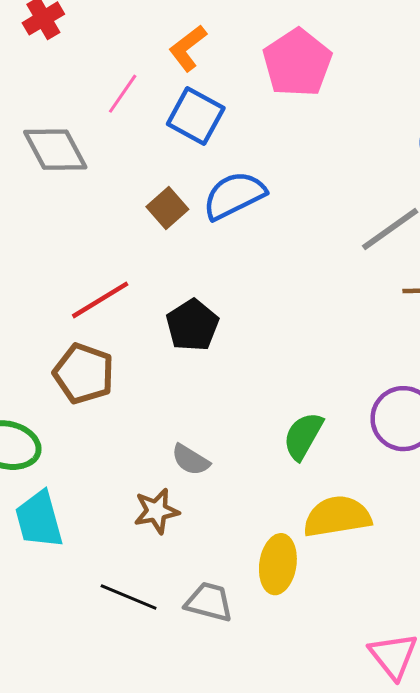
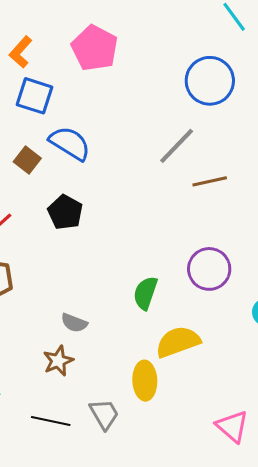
blue semicircle: (234, 195) -> (70, 143), turned 69
black pentagon: (192, 325) -> (65, 212), moved
gray trapezoid: (209, 602) -> (104, 414), turned 56

